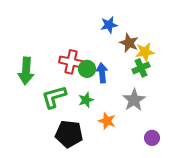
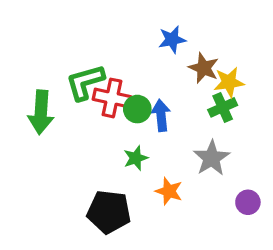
green L-shape: (54, 97) -> (85, 82), moved
purple circle: (152, 138) -> (248, 202), moved

